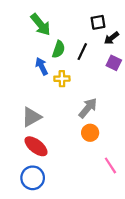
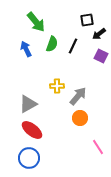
blue arrow: (42, 66) -> (26, 49), moved
yellow cross: (62, 79) -> (57, 86), moved

